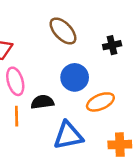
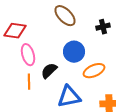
black semicircle: (42, 102) -> (49, 71), turned -36

